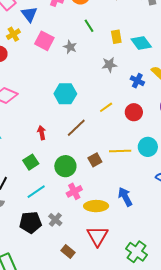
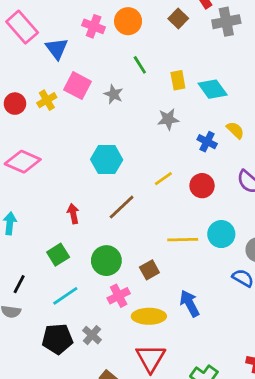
yellow cross: (13, 34) -> (47, 100), moved
brown square: (95, 160) -> (149, 270), moved

